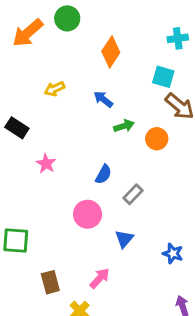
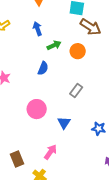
blue arrow: (103, 99) -> (37, 29), turned 40
blue semicircle: (103, 174) -> (43, 68), moved
gray rectangle: (133, 194) -> (76, 90), moved

